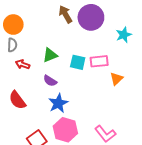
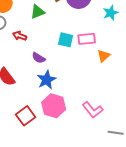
green triangle: (50, 55) -> (38, 12), moved
red arrow: (22, 64) -> (20, 36), moved

